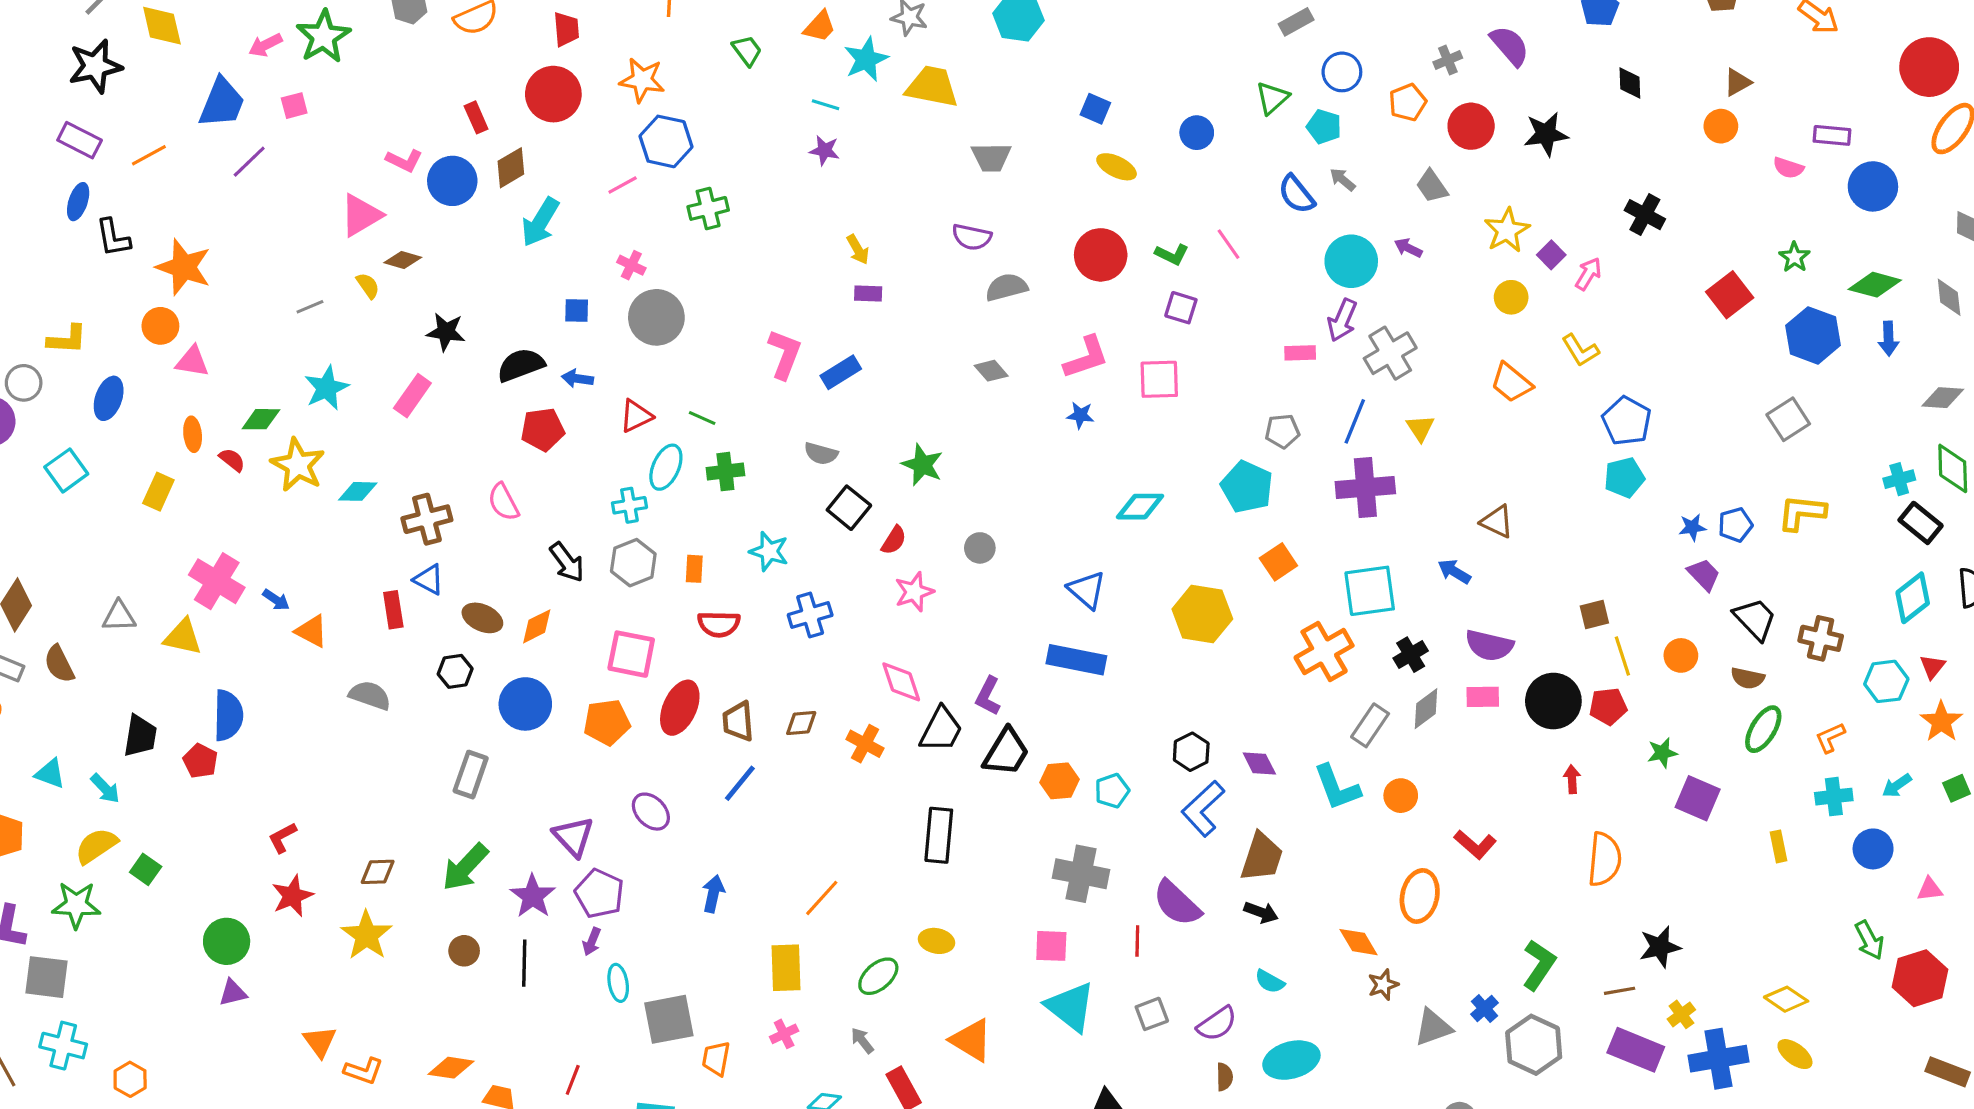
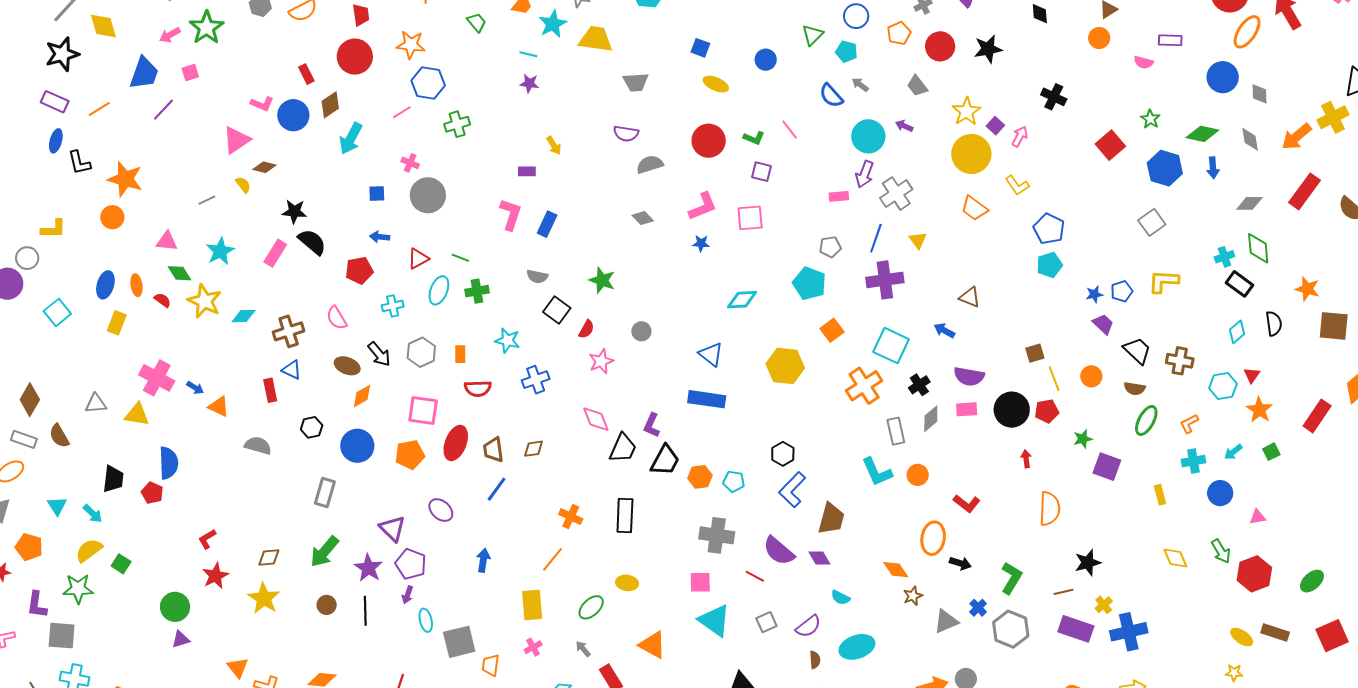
blue circle: (1873, 186) -> (1223, 77), moved
purple rectangle: (868, 293) -> (527, 171), moved
yellow circle: (1511, 297) -> (971, 154), size x1.8
pink triangle: (192, 361) -> (167, 241), moved
black semicircle: (521, 365) -> (312, 242), moved, turned 64
blue rectangle: (841, 372) -> (547, 224), turned -30
blue ellipse: (109, 398) -> (105, 285), moved
green diamond: (261, 419) -> (179, 273), turned 60
cyan cross: (629, 505) -> (393, 306), moved
cyan square: (1370, 591) -> (891, 346), turned 36
cyan diamond: (1913, 598) -> (1237, 332), size x0.7
brown ellipse: (482, 618) -> (347, 366), moved
gray rectangle: (1370, 725) -> (896, 431), turned -44
orange cross: (865, 744) -> (571, 517), moved
purple diamond: (1259, 763) -> (819, 558), moved
cyan triangle: (50, 774) -> (57, 506), turned 40
cyan pentagon: (1112, 791) -> (734, 481), turned 30
black arrow: (1261, 912) -> (960, 563), moved
red line: (1137, 941) -> (755, 576), turned -60
yellow diamond: (1786, 999) -> (1175, 558), moved, turned 36
yellow ellipse: (1795, 1054) -> (1242, 637), moved

